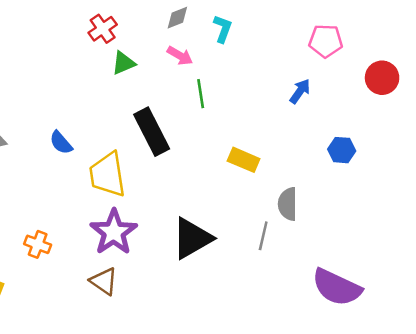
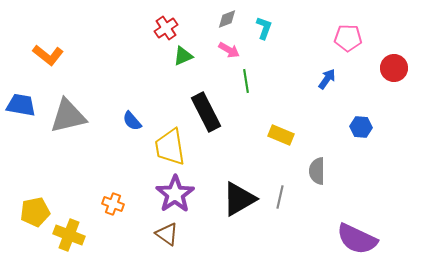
gray line: (263, 236) -> (280, 197), moved

